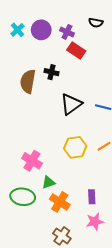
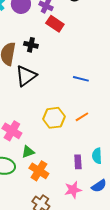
black triangle: (71, 104) -> (26, 76), moved
purple rectangle: (92, 197) -> (78, 162), moved

